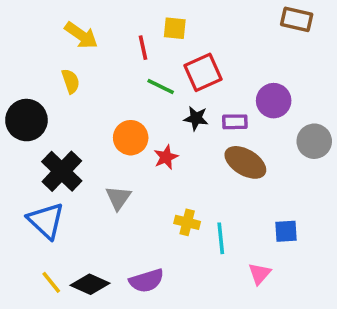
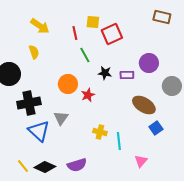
red square: (203, 72) -> (112, 34), moved
green line: (161, 86) -> (85, 55), turned 35
brown ellipse: (245, 162) -> (144, 105), moved
black cross: (62, 171) -> (29, 103), turned 35
blue triangle: (46, 221) -> (39, 131), moved
blue square: (286, 231) -> (156, 128), moved, turned -32

